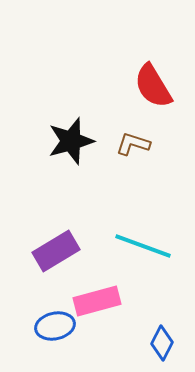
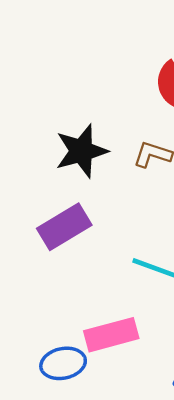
purple rectangle: (56, 251) -> (64, 227), moved

